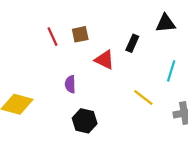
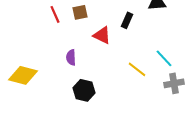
cyan line: (171, 71) -> (164, 58), moved, turned -60

